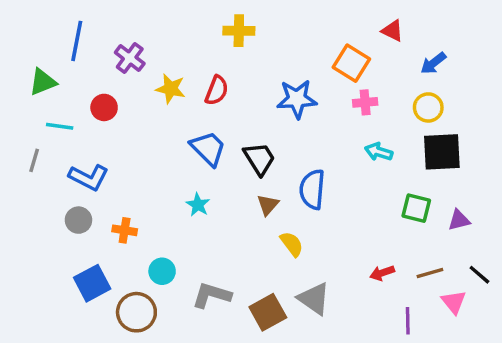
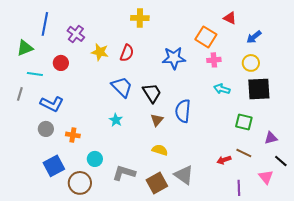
purple triangle: (459, 220) -> (271, 138), moved
yellow semicircle: (292, 244) -> (160, 150), moved, turned -35
brown line: (430, 273) -> (244, 153), moved, turned 42

